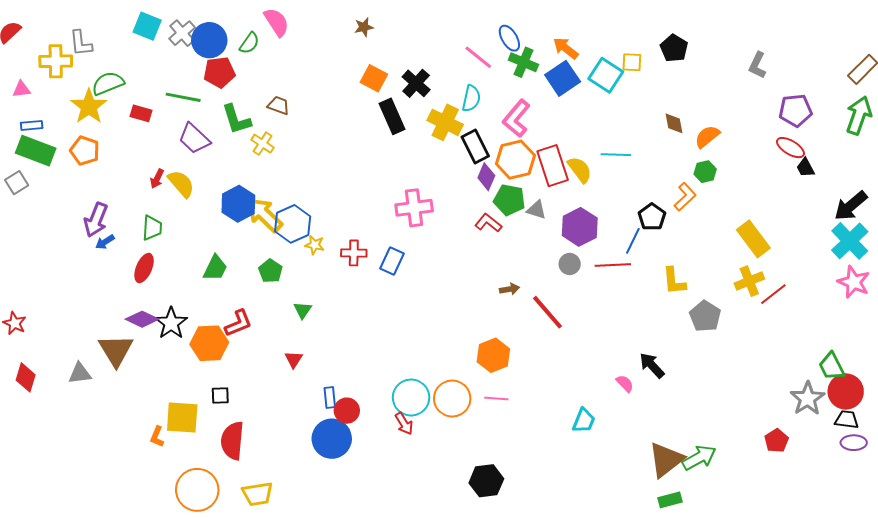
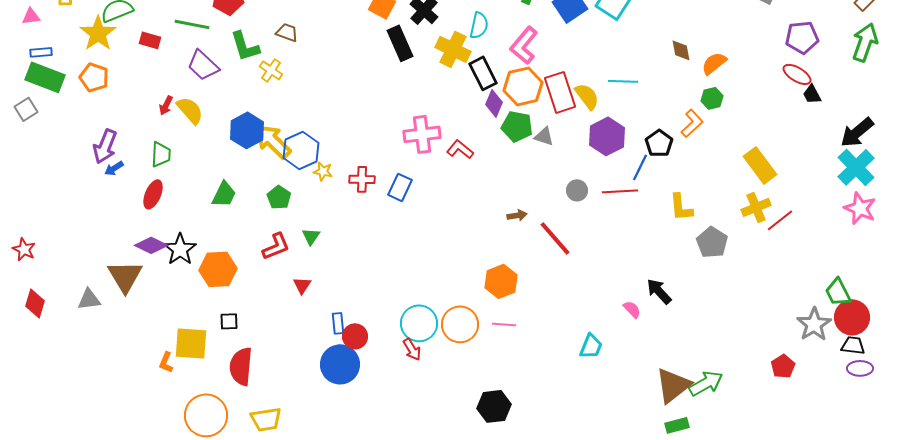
red L-shape: (488, 223) -> (460, 149), moved
purple hexagon: (580, 227) -> (607, 136), moved
red L-shape: (238, 323) -> (276, 246), moved

